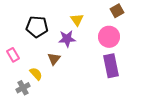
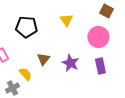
brown square: (117, 11) -> (106, 11), turned -32
purple star: (67, 39) -> (70, 63), moved, turned 30
purple rectangle: (111, 66) -> (100, 66), size x0.7

